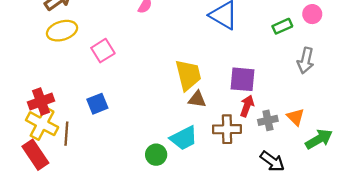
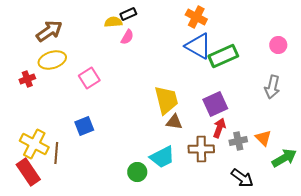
green rectangle: (282, 26) -> (223, 56), moved, size x1.6
purple square: (242, 79) -> (215, 104), turned -30
red cross: (41, 102) -> (27, 79), moved, size x0.7

